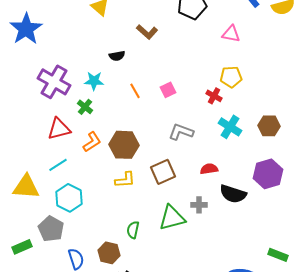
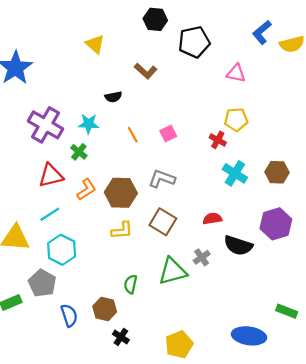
gray L-shape: (181, 132) -> (162, 179), moved
brown square: (163, 172) -> (163, 222), turned -35
gray cross: (199, 205) -> (202, 257), turned -35

